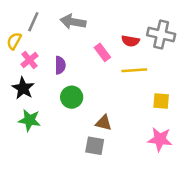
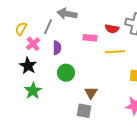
gray line: (33, 22) -> (48, 27), moved
pink rectangle: (102, 52) -> (90, 38), turned -48
green star: (29, 120) -> (33, 91), turned 30
brown triangle: (104, 123) -> (91, 93), turned 48

